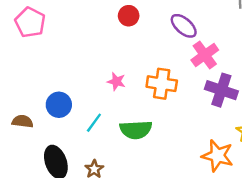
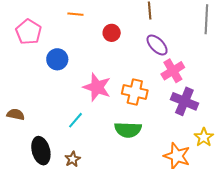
pink star: (116, 82) -> (97, 87), size x1.8
blue circle: (59, 105) -> (57, 59), moved
green semicircle: (136, 130) -> (128, 130), moved

